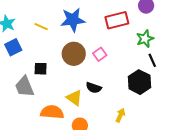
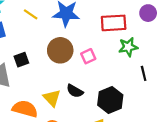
green star: (145, 39) -> (128, 47), moved
black square: (41, 69) -> (21, 60), turned -32
black hexagon: (139, 82) -> (110, 100), moved

